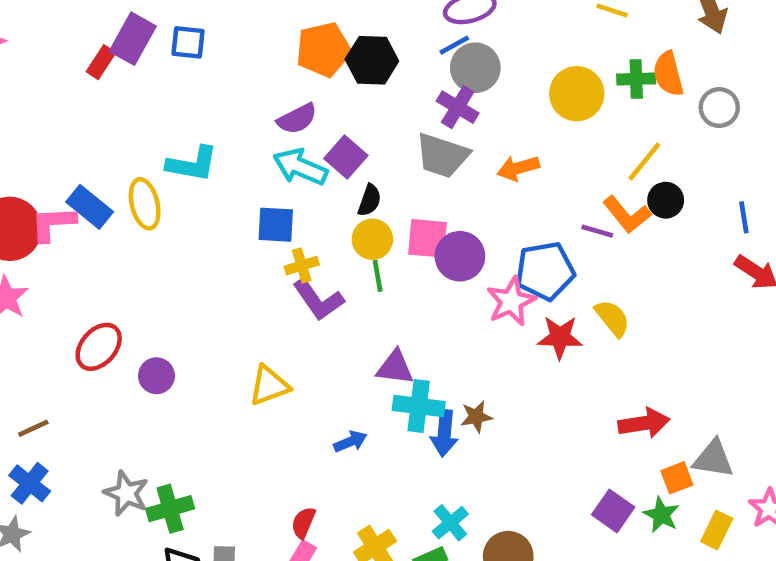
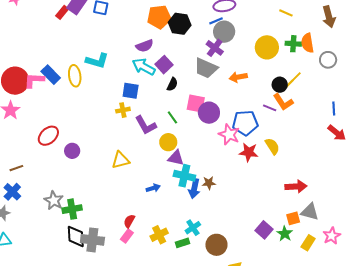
black circle: (666, 200) -> (280, 85), moved
yellow circle: (372, 239) -> (168, 142), moved
yellow cross: (302, 266) -> (123, 110), moved
green line: (378, 276) -> (172, 117), turned -32
pink star: (511, 301) -> (229, 134), turned -30
red arrow: (644, 423) -> (296, 186), moved

